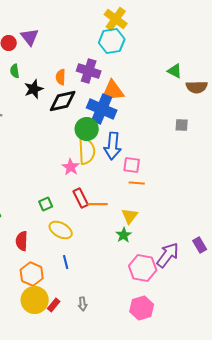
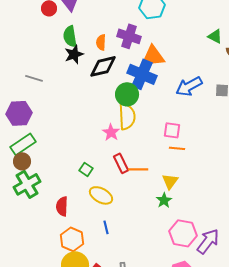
green semicircle: (15, 71) -> (70, 36), moved, size x1.5
blue arrow: (113, 146) -> (189, 86), moved, turned 56
green square: (46, 204) -> (86, 169), turned -32
purple arrow: (168, 255) -> (208, 241), moved

